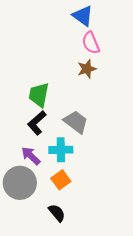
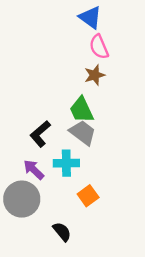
green trapezoid: (39, 95) -> (82, 110), moved, turned -36
orange square: (61, 180) -> (88, 196), moved

